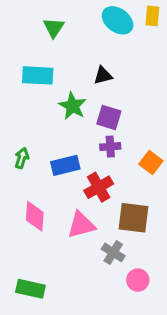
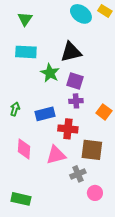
yellow rectangle: (152, 16) -> (105, 11), turned -64
green triangle: (54, 28) -> (25, 19), moved
black triangle: (103, 75) -> (71, 52), size x1.6
red cross: (99, 187) -> (68, 129), turned 36
gray cross: (113, 252) -> (78, 174), turned 35

